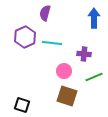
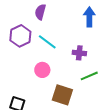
cyan line: (52, 43) -> (47, 42), turned 30
pink circle: (64, 71) -> (42, 70), moved

